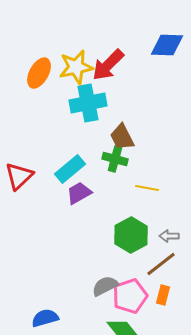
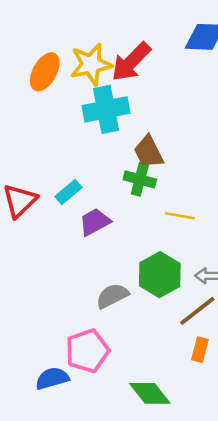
cyan rectangle: (70, 169) -> (68, 192), moved, size x0.7
gray semicircle: (105, 286) -> (112, 296), moved
pink pentagon: (130, 296) -> (87, 351), moved

